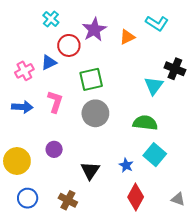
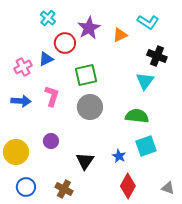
black cross: (175, 69) -> (157, 56), moved
cyan square: (155, 155) -> (146, 146), turned 30

